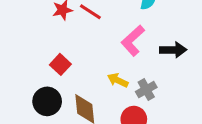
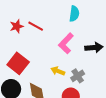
red square: (60, 64) -> (18, 63), size x1.5

